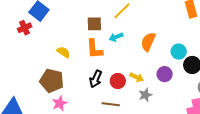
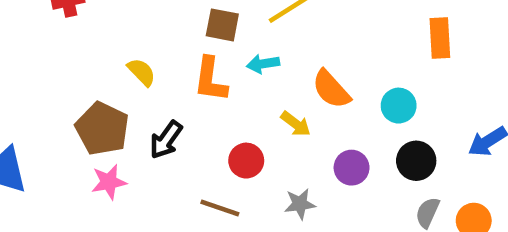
orange semicircle: (148, 42) -> (331, 89), turned -78
cyan circle: (179, 52) -> (399, 106), moved
yellow arrow: (137, 77) -> (296, 124), moved
black arrow: (96, 79) -> (166, 140), moved

